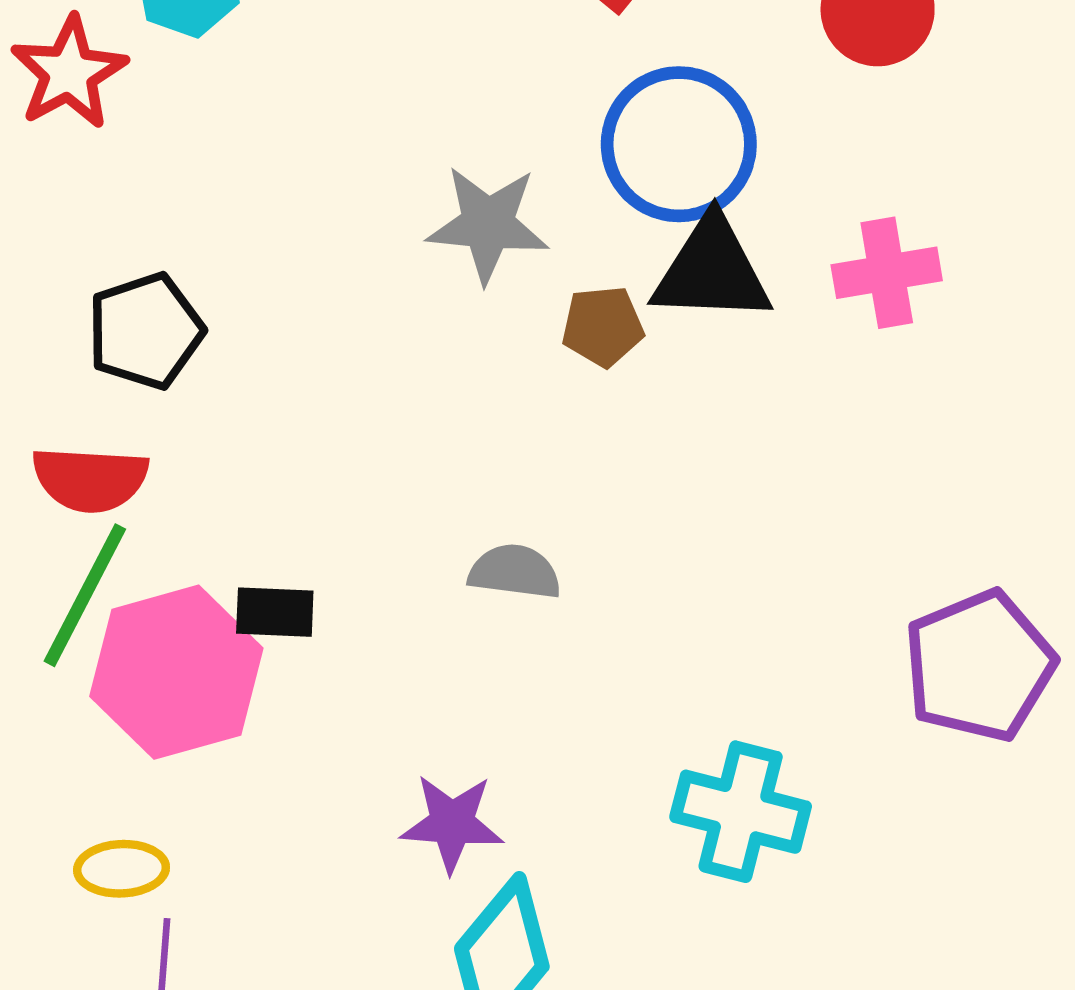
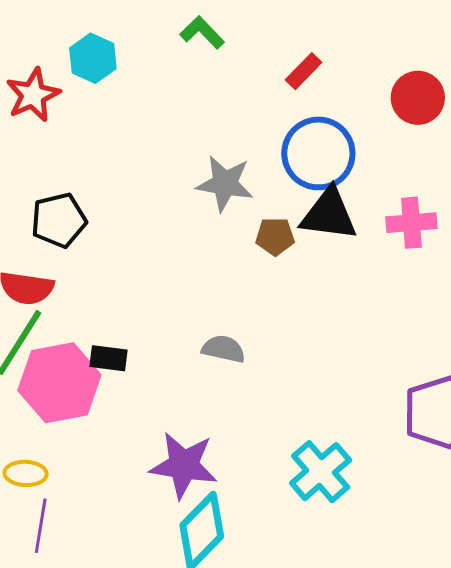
cyan cross: (741, 812) -> (321, 472), turned 30
purple star: (452, 823) -> (184, 465), size x1.4

